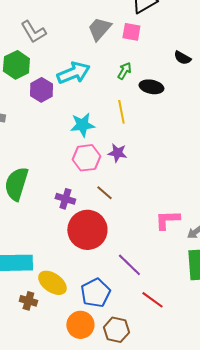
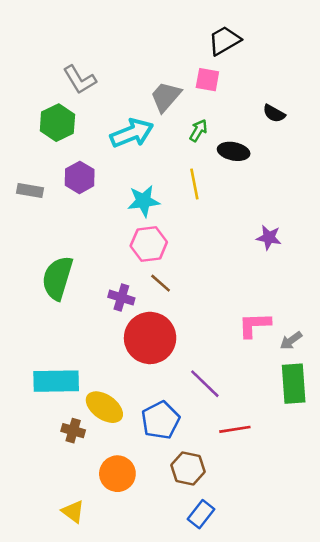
gray trapezoid: (99, 29) -> (166, 97), moved
purple hexagon: (41, 90) -> (80, 177), moved
purple star: (117, 153) -> (269, 237), moved
brown line: (104, 193) -> (161, 283), moved
red line: (152, 300) -> (235, 429), turned -45
orange circle: (80, 325) -> (117, 474), moved

